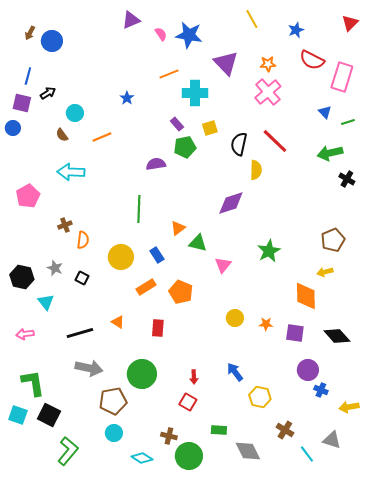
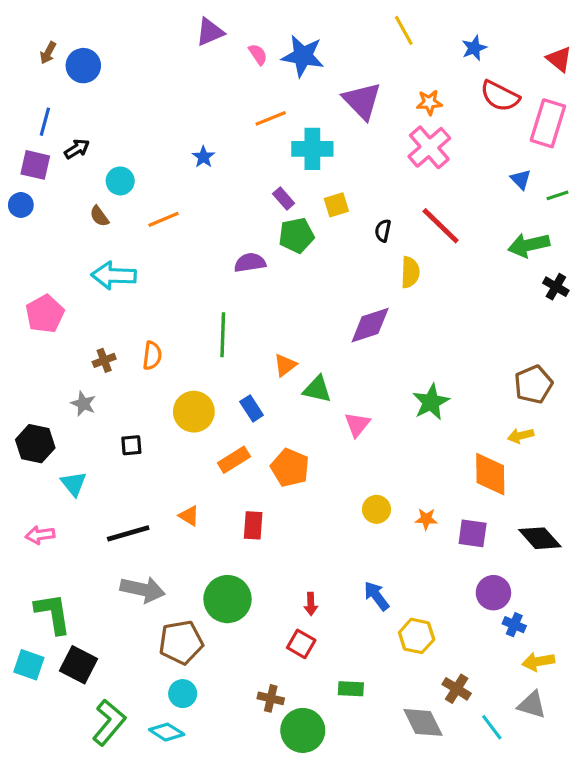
red triangle: (350, 23) -> (559, 59), moved, turned -36
black semicircle: (239, 144) -> (383, 231), size x0.6
orange semicircle: (83, 240) -> (152, 356), moved
gray star: (55, 268) -> (83, 404), moved
black square: (82, 278) -> (131, 445), turned -32
yellow arrow: (349, 407) -> (538, 662), moved
gray diamond: (248, 451) -> (423, 722), moved
cyan diamond: (142, 458) -> (167, 732), moved

